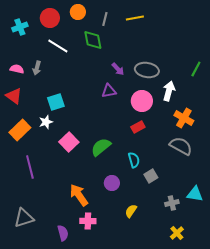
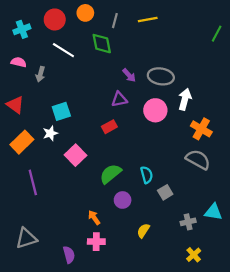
pink semicircle: (17, 69) -> (19, 62), moved
green line: (196, 69) -> (217, 34), moved
red rectangle: (138, 127) -> (109, 127), moved
green semicircle: (101, 147) -> (110, 174), moved
orange arrow: (79, 195) -> (94, 218), moved, size x0.6

